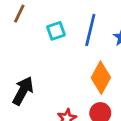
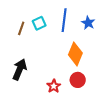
brown line: (19, 14) -> (21, 28), moved

